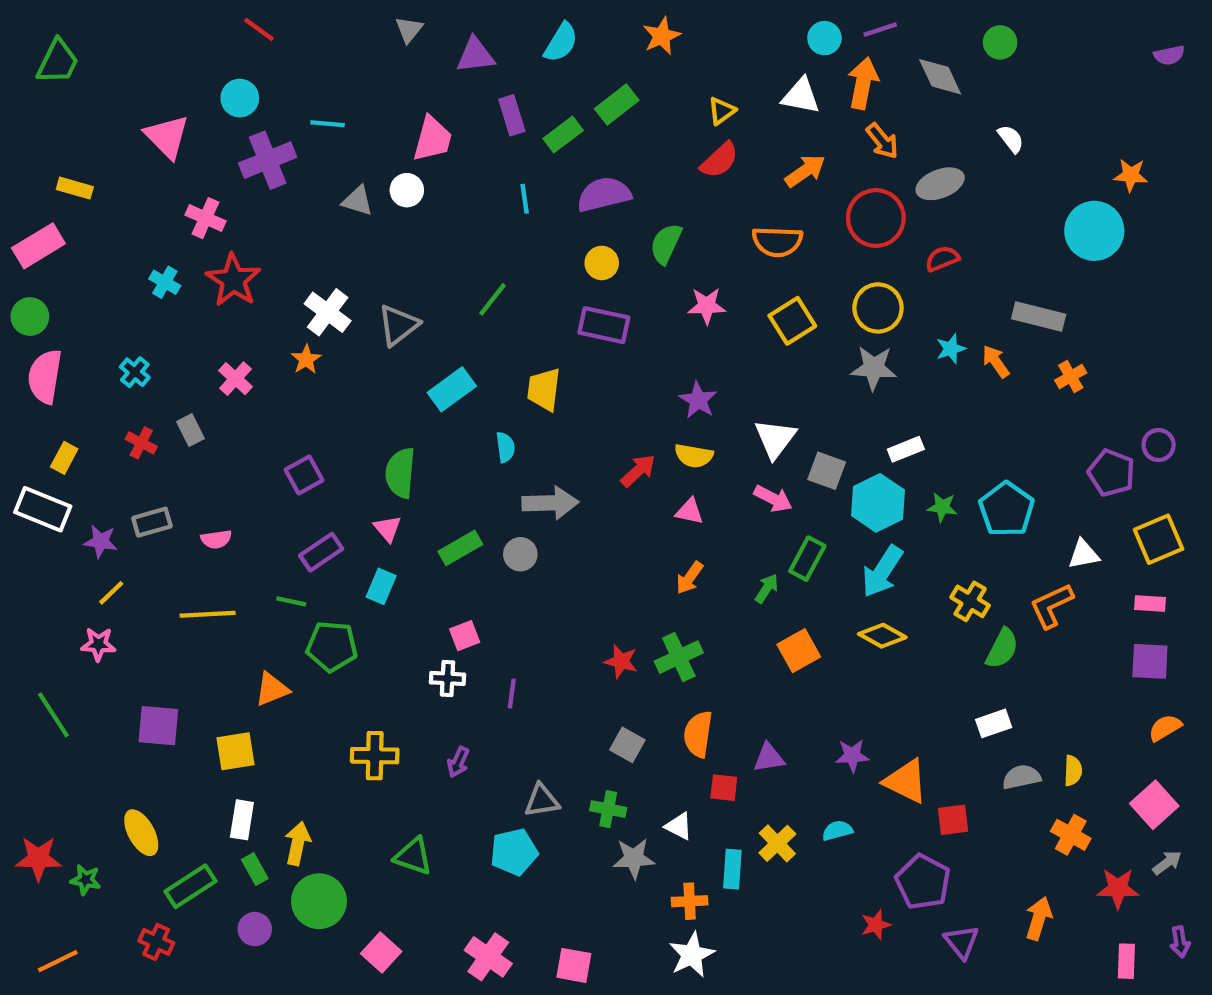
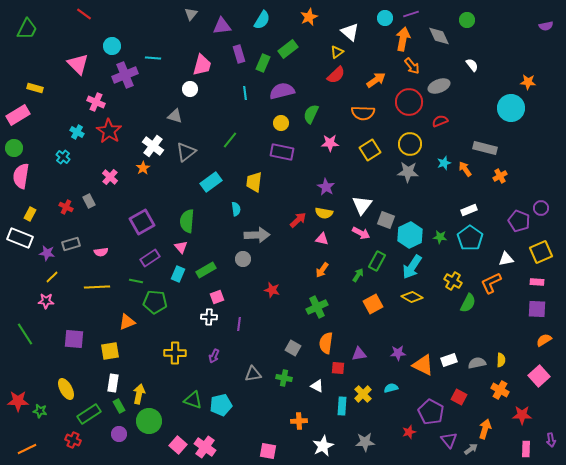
red line: (259, 30) -> (84, 14), moved
white triangle: (801, 96) -> (350, 32), moved, turned 30
green rectangle: (563, 134) -> (263, 63), turned -30
gray triangle: (358, 201) -> (175, 116), moved
cyan cross: (135, 372) -> (63, 157), moved
white rectangle: (906, 449) -> (469, 210), moved
purple square: (304, 475) -> (142, 222), size x1.4
green rectangle: (460, 548) -> (206, 270), moved
red star: (621, 661) -> (272, 290), moved
white rectangle: (994, 723) -> (449, 360), moved
red square: (953, 820) -> (459, 397), moved, turned 35
cyan pentagon: (514, 852) -> (221, 405), moved
gray star: (634, 858) -> (365, 442), moved
gray arrow: (1167, 863) -> (471, 449), moved
orange cross: (690, 901) -> (299, 421), moved
pink cross: (488, 957) -> (205, 447), moved

